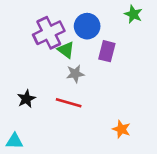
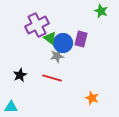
blue circle: (87, 26) -> (63, 43), moved

